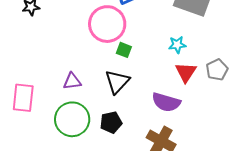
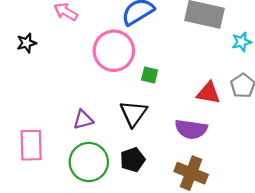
cyan star: (177, 45) -> (242, 42), moved
green square: (124, 50) -> (150, 75), moved
red triangle: (186, 72) -> (208, 93), turned -45

